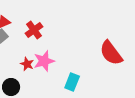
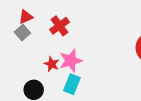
cyan rectangle: (72, 82) -> (72, 84), moved

